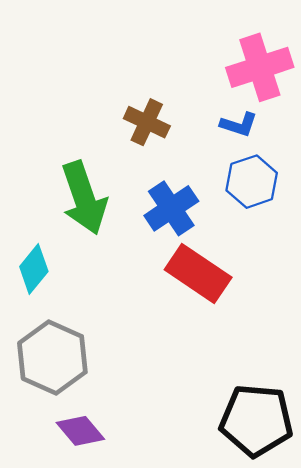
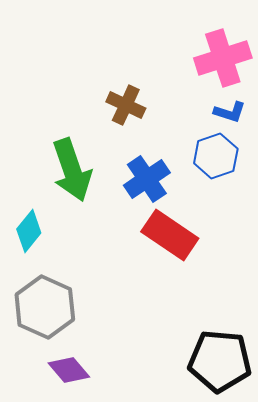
blue L-shape: (239, 124) -> (230, 112), moved

